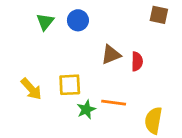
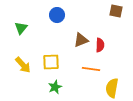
green triangle: (45, 22) -> (21, 28), moved
orange line: (114, 103) -> (91, 69), moved
green star: (86, 109) -> (55, 87), moved

